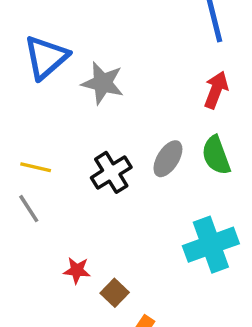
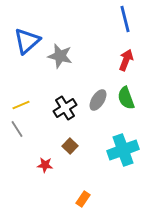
yellow line: (36, 167) -> (21, 105), turned -36
brown square: (115, 293) -> (70, 146), moved

